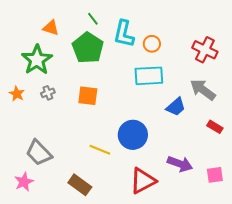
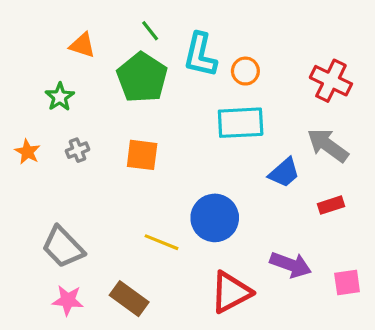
green star: (37, 60) -> (60, 97), size x0.6
red rectangle: (215, 127) -> (331, 205), moved, turned -49
pink star: (24, 182) -> (68, 300), moved, turned 30

